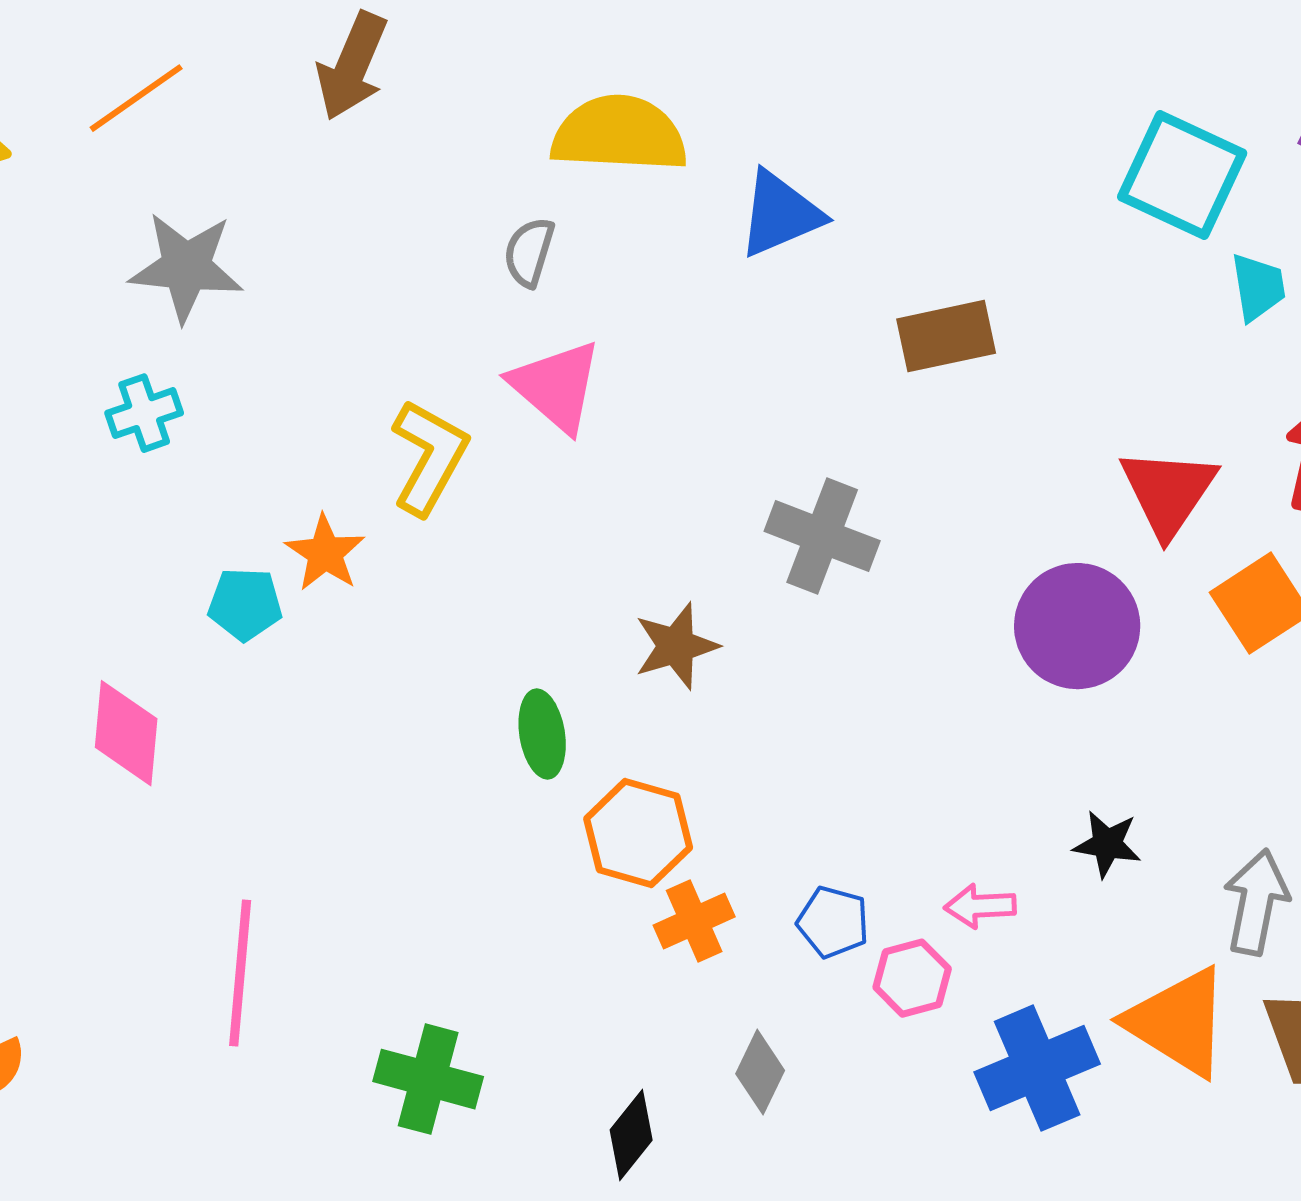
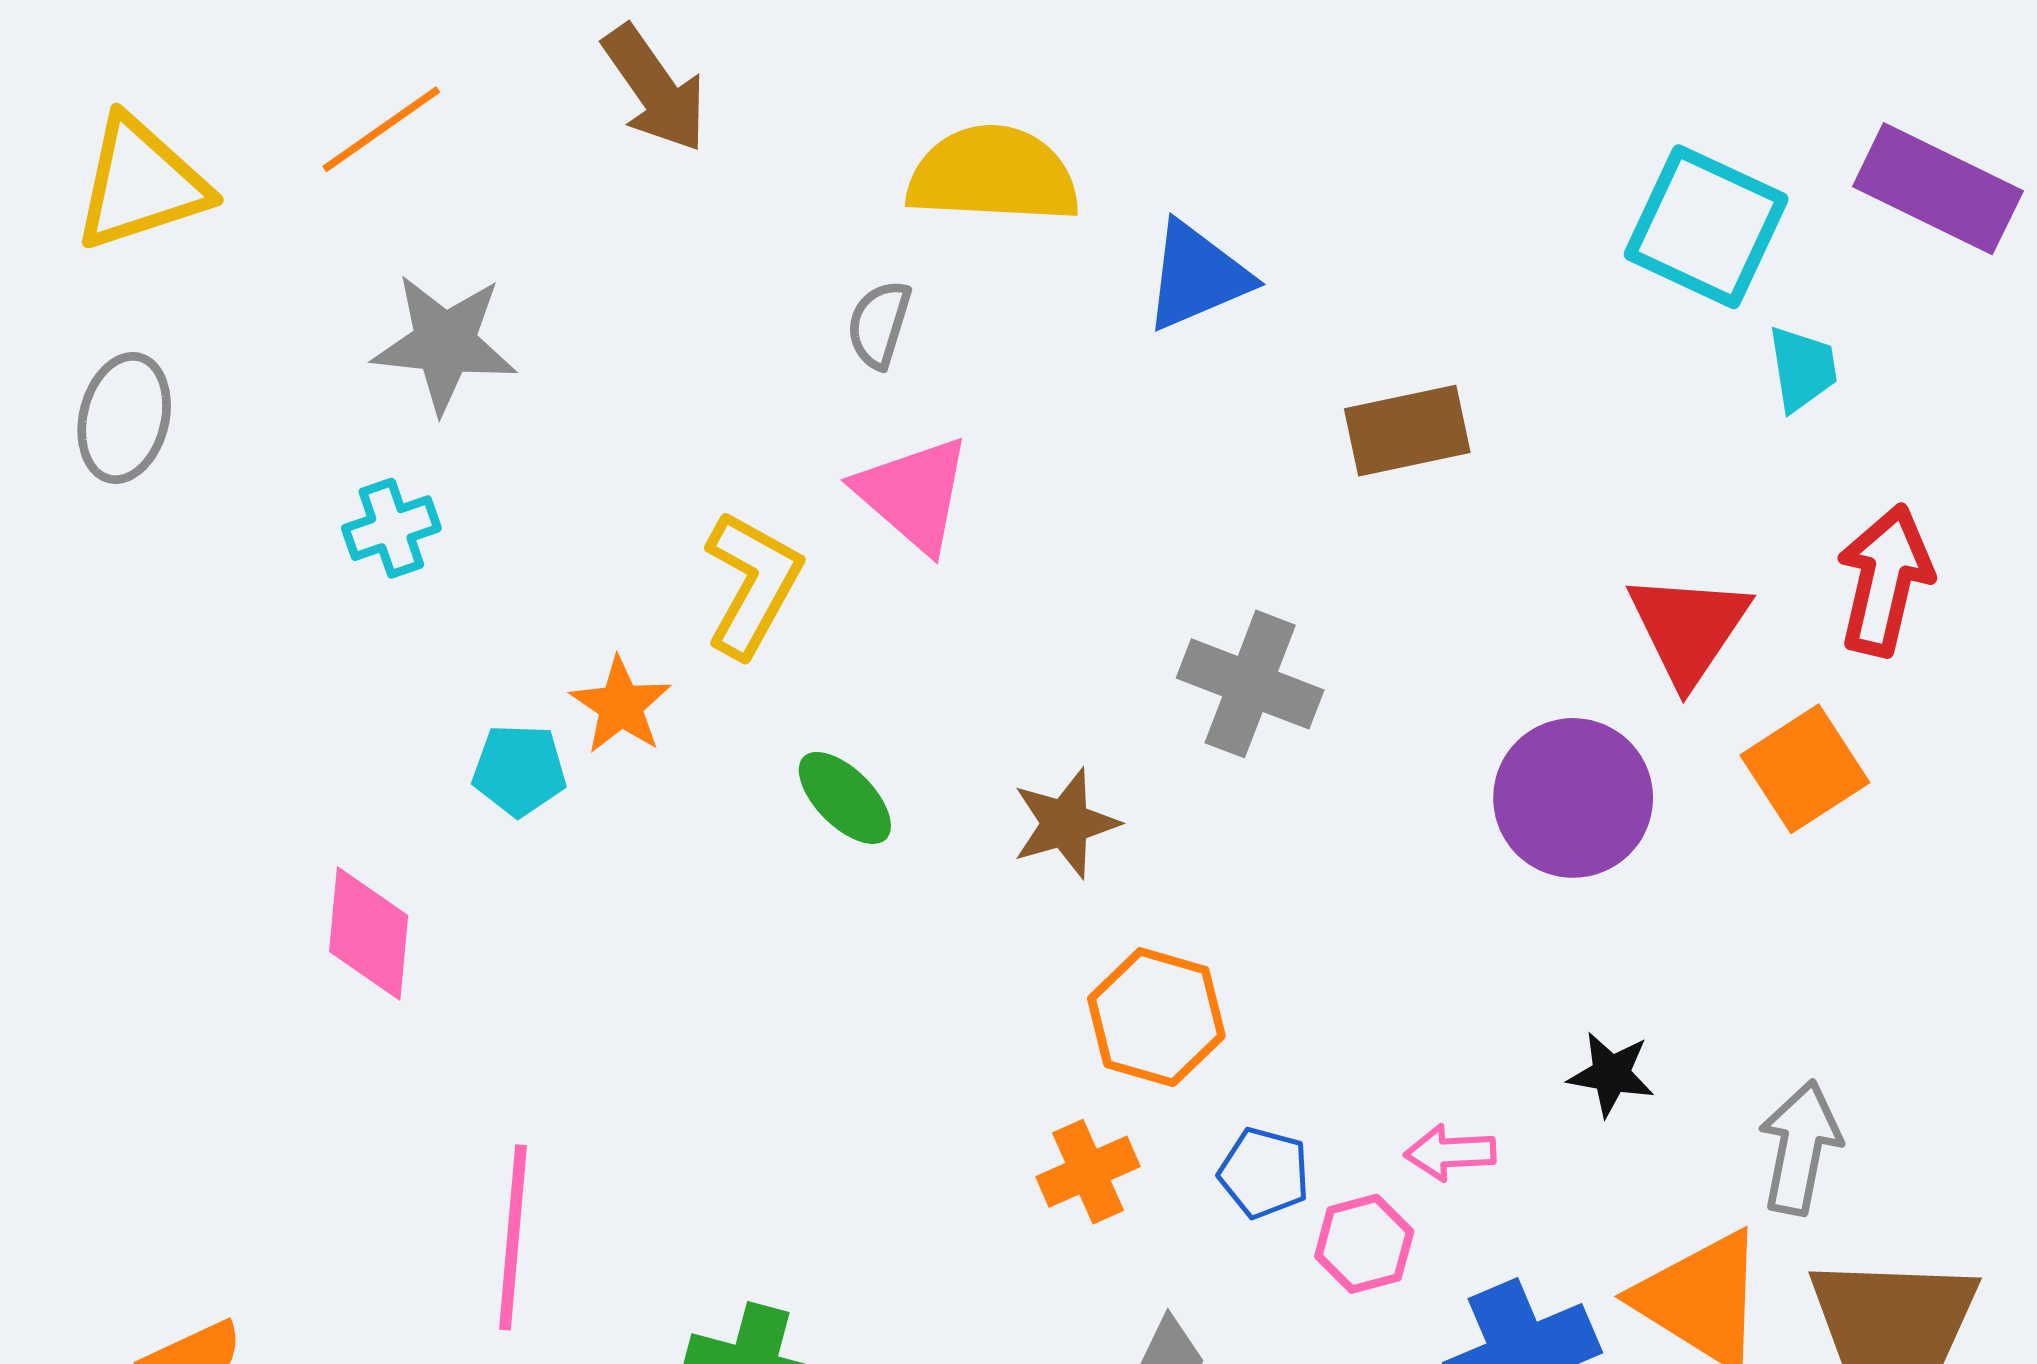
brown arrow: (352, 66) -> (655, 89), turned -58
green ellipse: (542, 734) -> (845, 798), moved, turned -36
orange hexagon: (638, 833) -> (1156, 1017), moved

